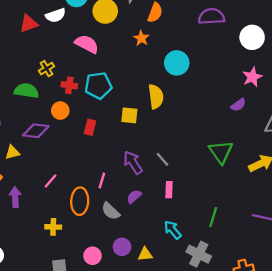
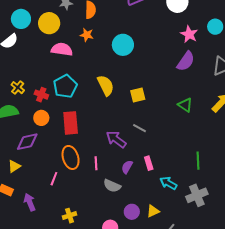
pink semicircle: (87, 44) -> (62, 49), moved
red cross: (69, 85) -> (41, 95), turned 32
yellow semicircle: (156, 97) -> (106, 85), moved
purple semicircle: (238, 105) -> (186, 61), size x1.5
yellow square: (129, 115) -> (138, 95), moved
red rectangle: (90, 127) -> (71, 123), size x1.6
green triangle: (221, 152) -> (185, 105), size x0.7
pink rectangle: (169, 190) -> (149, 163), moved
orange ellipse: (80, 201) -> (71, 157), moved
gray cross: (199, 254) -> (197, 195), turned -30

